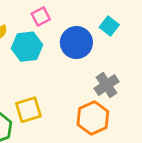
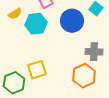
gray cross: (107, 85) -> (94, 52), turned 36

